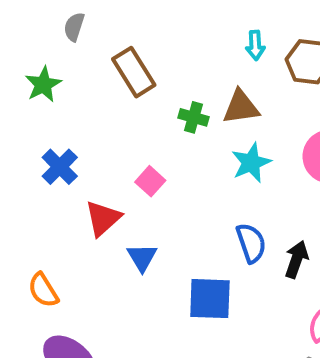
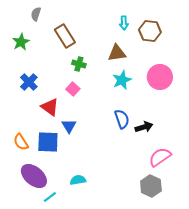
green cross: (194, 117) -> (79, 64), moved
red triangle: (103, 218) -> (50, 107), turned -42
black arrow: (296, 259) -> (144, 127), turned 54
blue square: (210, 299) -> (48, 142), moved

